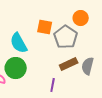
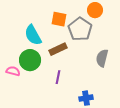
brown rectangle: (69, 64) -> (58, 49), moved
purple line: (53, 85) -> (58, 77), moved

